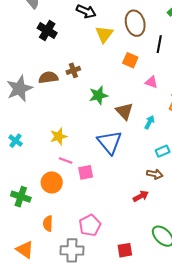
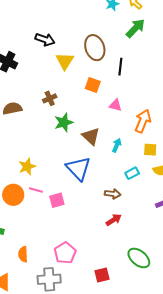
brown cross: (73, 70) -> (50, 98), moved
brown arrow: (155, 174) -> (113, 194), moved
orange circle: (52, 182) -> (13, 195), moved

